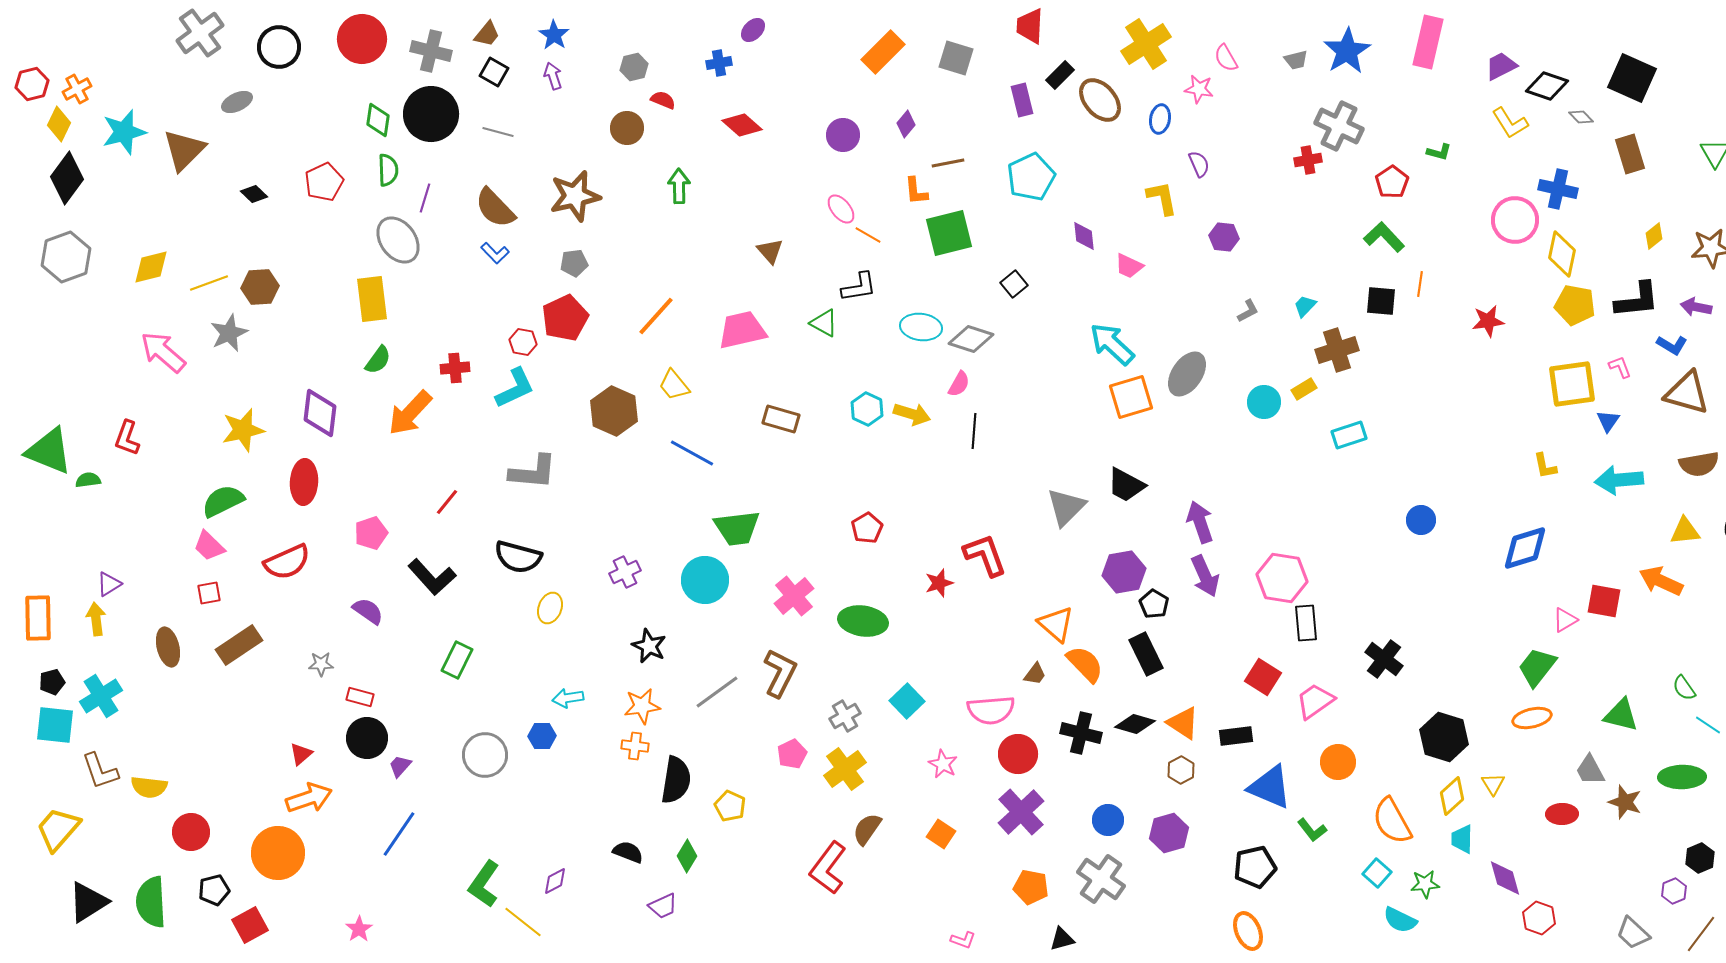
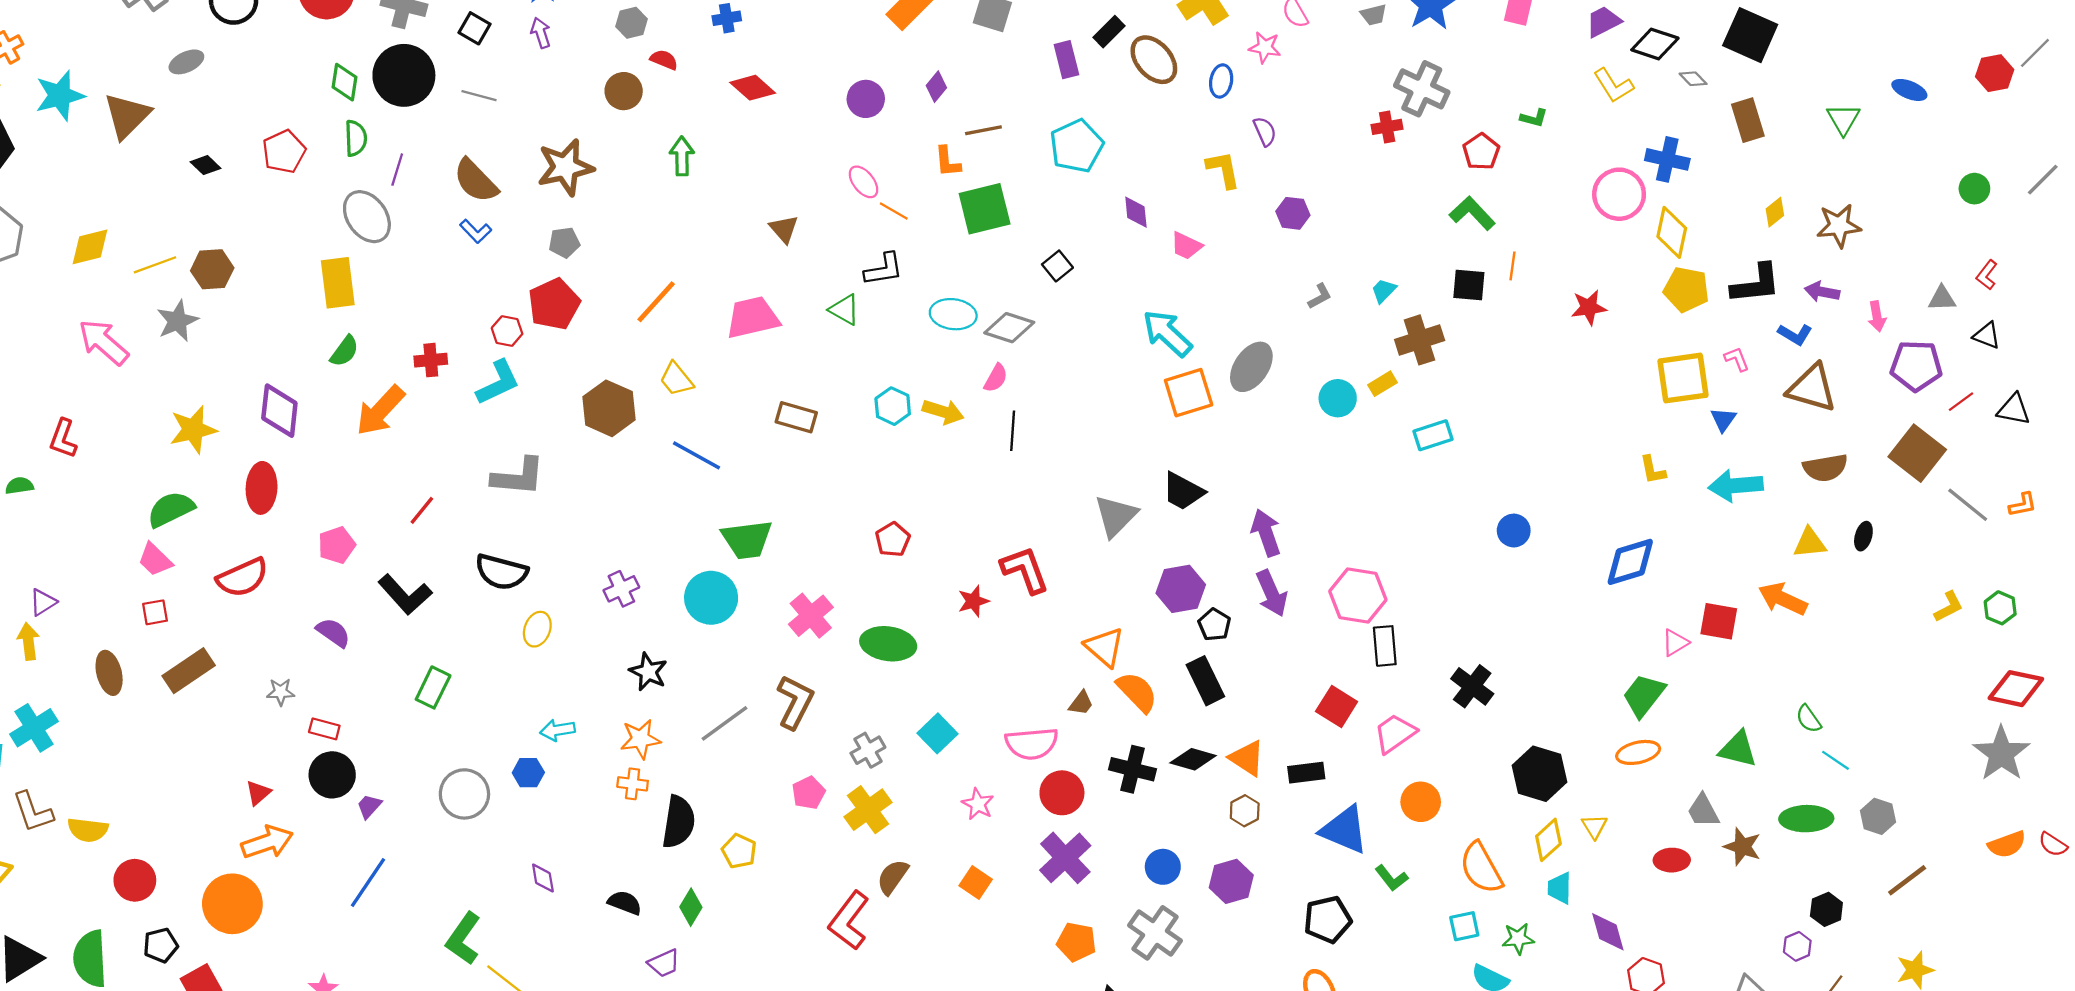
cyan square: (1377, 873) -> (1464, 926), turned 36
purple diamond: (555, 881) -> (543, 878), moved, turned -72

